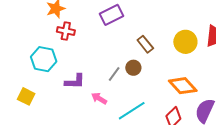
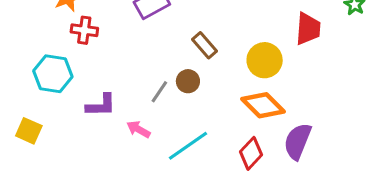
yellow circle: (185, 42) -> (265, 60), moved

